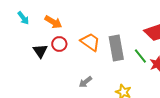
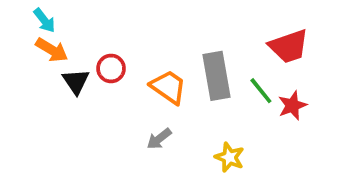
orange arrow: (53, 22) -> (52, 50), moved
orange trapezoid: (90, 42) -> (168, 87), moved

